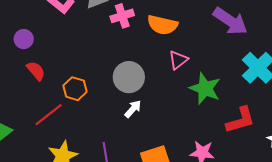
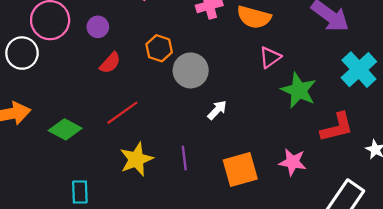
red semicircle: (36, 71) -> (110, 63), turned 80
gray circle: (129, 77) -> (191, 70), moved
orange hexagon: (75, 89) -> (159, 48), moved

